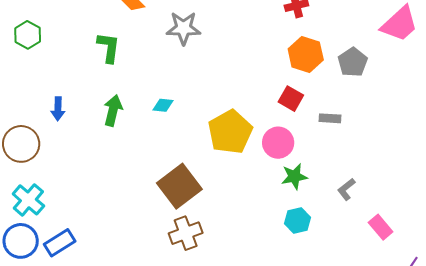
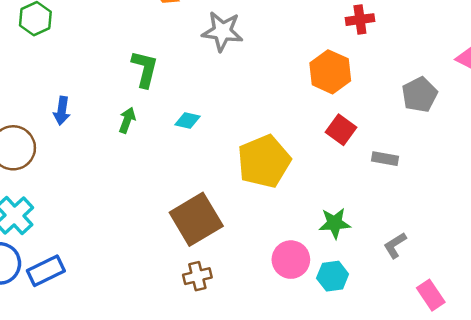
green L-shape: (109, 47) -> (145, 69), moved
orange hexagon: (306, 54) -> (330, 72), moved
green arrow: (113, 110) -> (127, 120), size x0.7
pink circle: (278, 143) -> (291, 260), moved
brown cross: (186, 233) -> (197, 276), size x0.7

